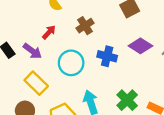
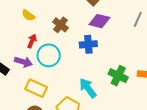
purple diamond: (140, 46) -> (99, 21), moved
cyan circle: (71, 63) -> (49, 55), moved

